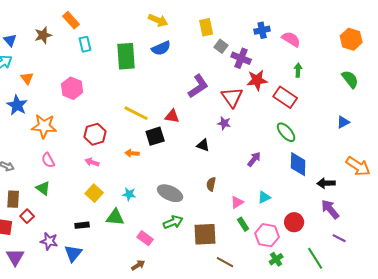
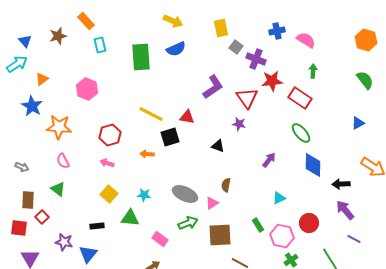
orange triangle: (27, 78) -> (42, 79), turned 32
pink triangle: (237, 202) -> (212, 203), moved

